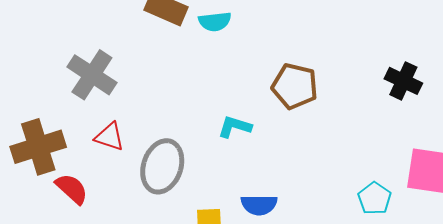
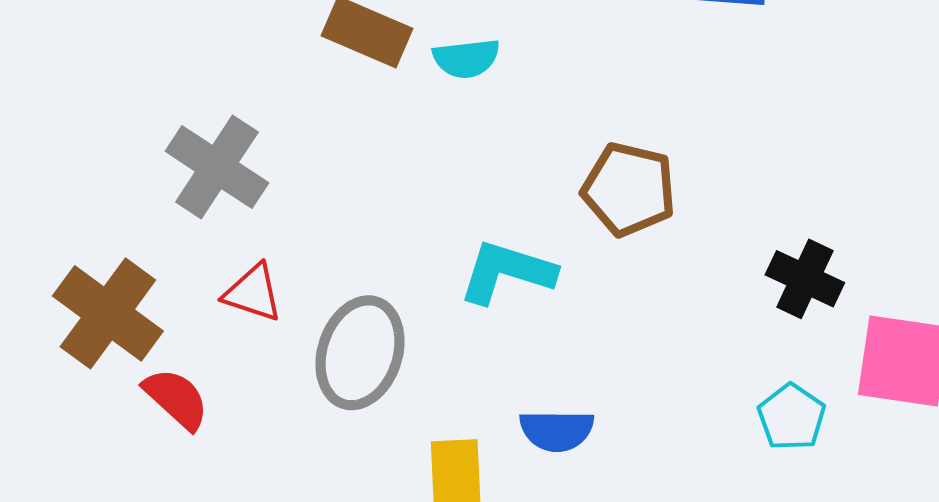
black cross: (403, 81) -> (805, 279), moved
cyan L-shape: (235, 127) -> (507, 272), size x1.4
brown cross: (38, 147) -> (108, 313), turned -36

